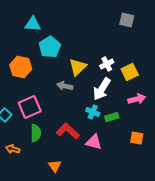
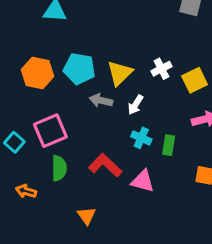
cyan pentagon: (50, 47) -> (79, 69), moved, turned -30
white arrow: (102, 89) -> (136, 105), moved, size x0.6
green rectangle: (112, 117) -> (169, 145), turned -64

